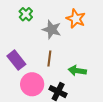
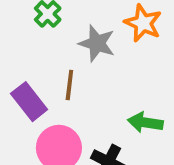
brown line: (49, 58) -> (69, 85), moved

